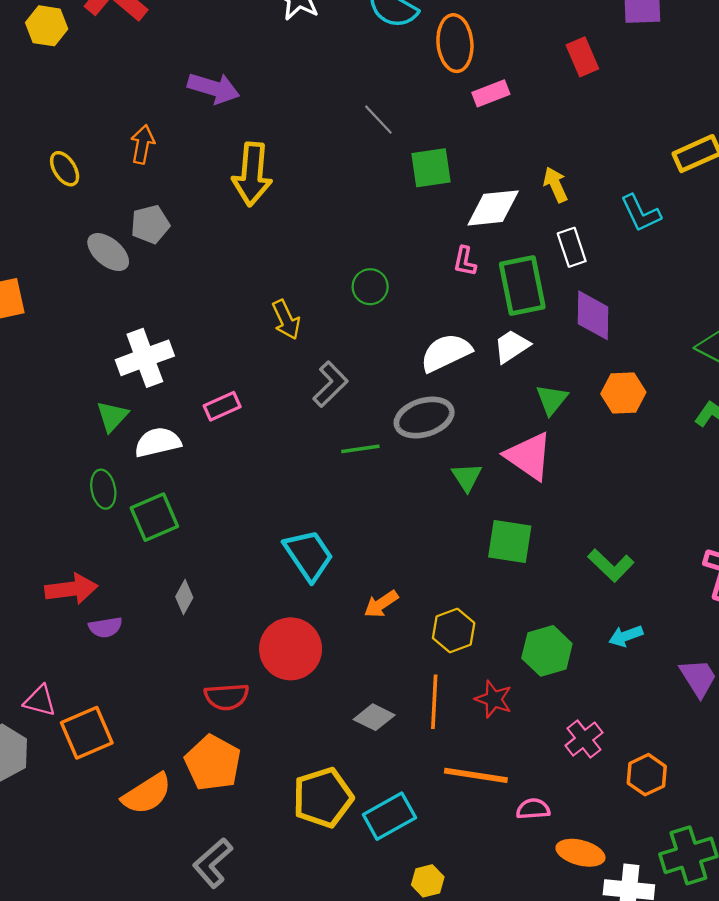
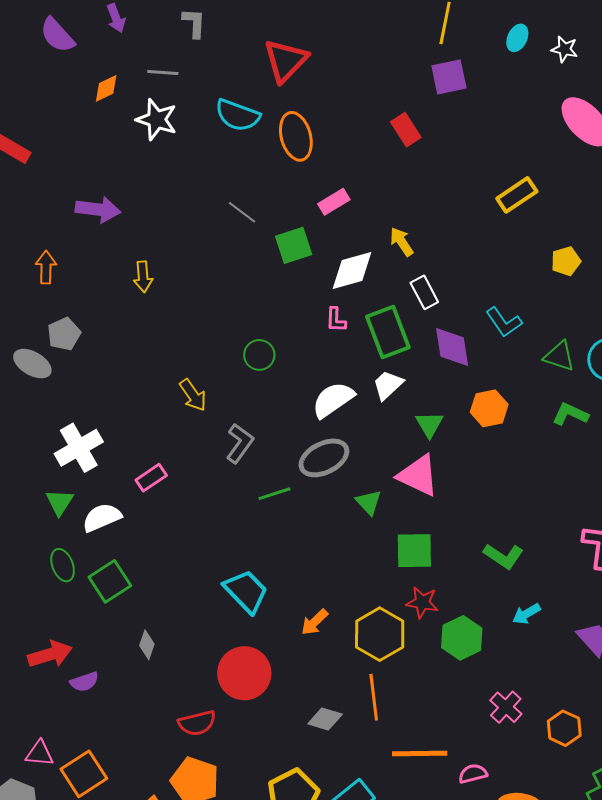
pink rectangle: (491, 93) -> (334, 202), moved
yellow arrow: (252, 174) -> (143, 277), size x0.6
cyan L-shape: (641, 213) -> (504, 322), moved
yellow hexagon: (454, 631) -> (380, 634), size x1.4
red star: (494, 699) -> (422, 602), moved

